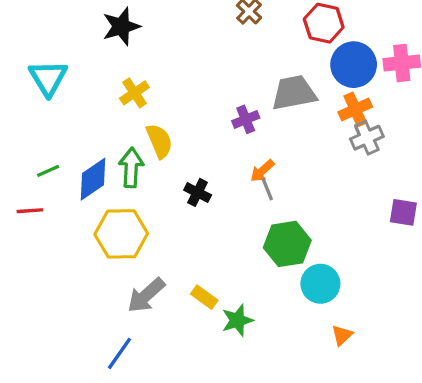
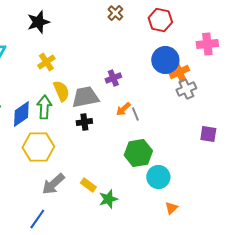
blue circle: (354, 65) -> (165, 60), moved
gray trapezoid: (294, 93) -> (85, 97), moved
gray line: (267, 189) -> (135, 114), moved
black cross: (198, 192) -> (84, 122), turned -35

